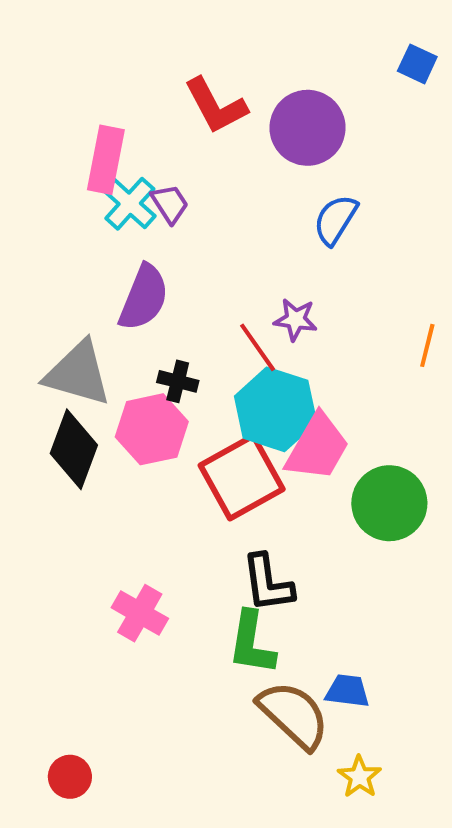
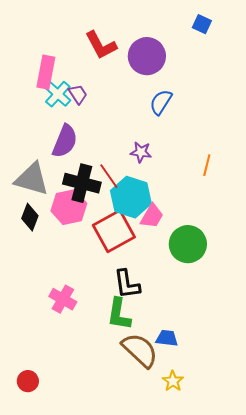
red line: (258, 347) -> (109, 176), moved
black cross: (178, 381) -> (82, 183), size x1.8
pink trapezoid: (317, 447) -> (152, 216), size x0.7
black diamond: (74, 449) -> (30, 217), size x0.7

